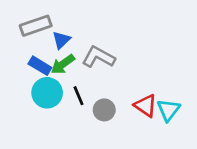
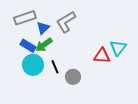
gray L-shape: (98, 57) -> (66, 22), moved, turned -60
red triangle: (146, 106) -> (102, 56), moved, turned -30
cyan triangle: (168, 110) -> (118, 48), moved

